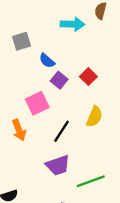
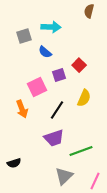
cyan arrow: (73, 24) -> (51, 27), moved
purple square: (59, 80) -> (59, 75), moved, turned 32

